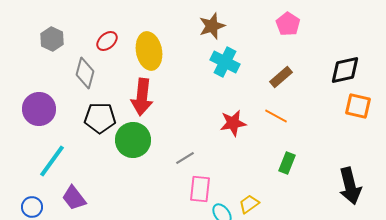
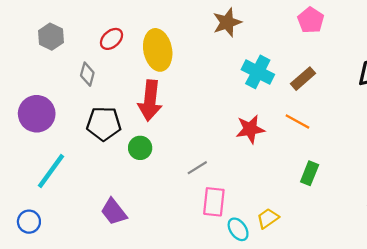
cyan cross: (225, 62) -> (258, 72), moved
gray diamond: (85, 73) -> (87, 74), size x0.7
green circle: (133, 140) -> (140, 148), size x0.6
purple trapezoid: (74, 198) -> (114, 212), moved

